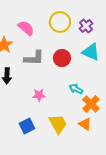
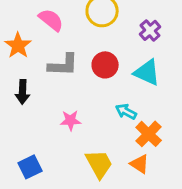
purple cross: (86, 26) -> (150, 30), moved
cyan triangle: (91, 52) -> (147, 72), moved
blue square: (27, 126) -> (30, 167), moved

